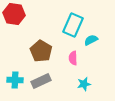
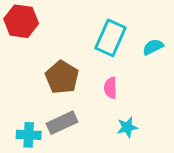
cyan semicircle: (91, 40) -> (153, 47), moved
cyan cross: (15, 80) -> (29, 135), moved

